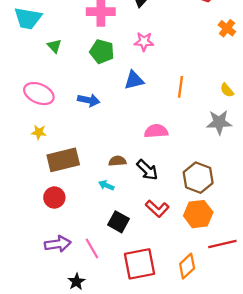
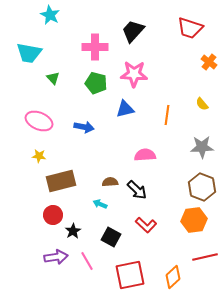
pink star: (144, 42) -> (134, 74), size x1.5
yellow semicircle: (227, 90) -> (202, 104), moved
brown hexagon: (198, 178) -> (202, 187), moved
orange hexagon: (198, 214) -> (194, 220), moved
black star: (76, 282) -> (73, 231), moved

